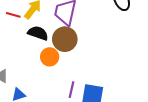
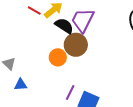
black semicircle: (38, 33) -> (64, 26), moved

